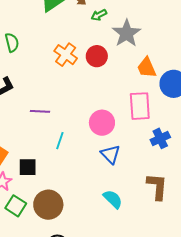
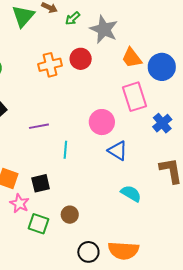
orange cross: (66, 55) -> (50, 65), turned -35
brown circle: (48, 205) -> (70, 215), size x0.6

